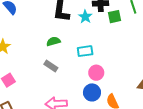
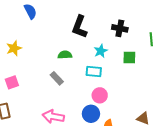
cyan star: (85, 17) -> (101, 51), moved
green square: (115, 17) -> (129, 58), moved

